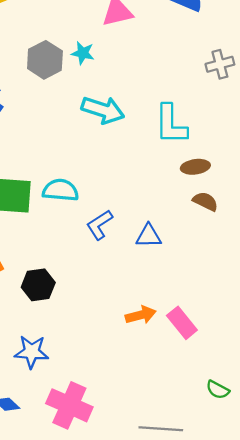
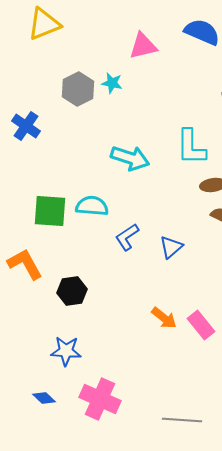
cyan arrow: (103, 110) -> (130, 158), moved
blue triangle: (149, 236) -> (171, 247), turned -40
orange arrow: (141, 315) -> (164, 318), turned 52

